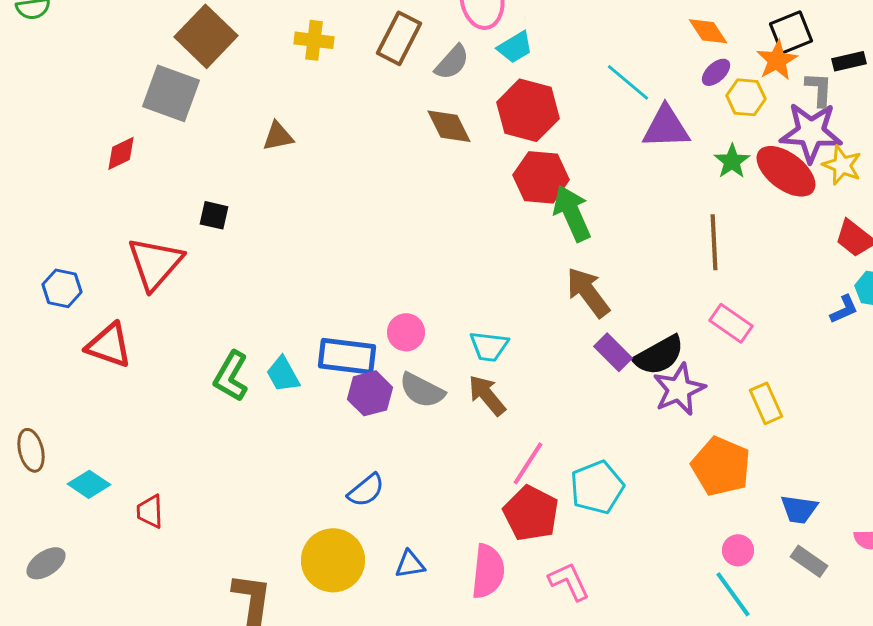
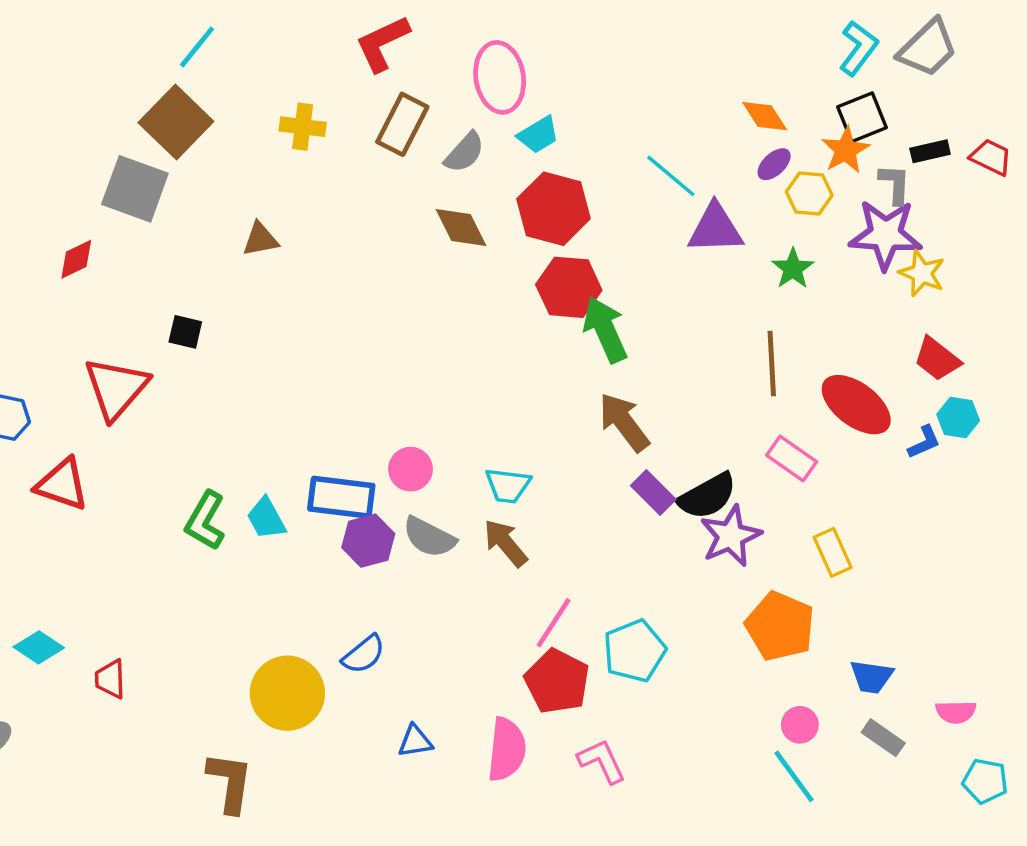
red ellipse: (786, 171) -> (856, 405), moved
yellow circle: (333, 560) -> (287, 693), moved

